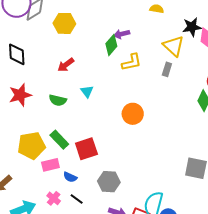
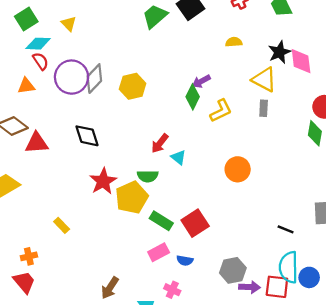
red arrow: (66, 65) -> (160, 143), moved
yellow pentagon: (31, 146) -> (132, 198), moved
gray hexagon: (109, 182) -> (233, 270), moved
black line: (77, 199) -> (286, 229), moved

